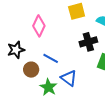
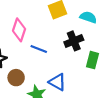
blue line: (51, 58) -> (39, 49), moved

